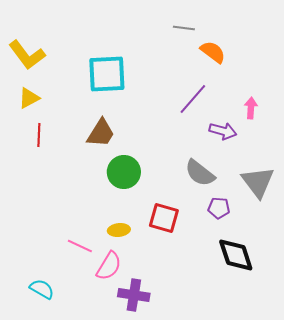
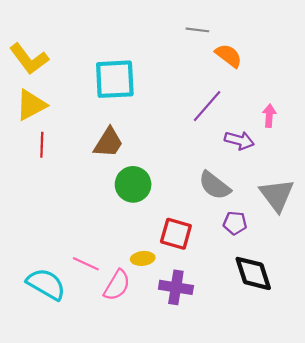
yellow triangle: (29, 98) -> (31, 105), size x1.4
yellow ellipse: (119, 230) -> (143, 258), moved
cyan semicircle: (42, 289) -> (46, 284), moved, size x1.5
purple cross: (134, 295) -> (176, 287), moved

